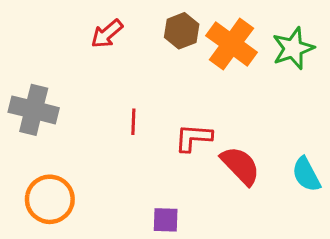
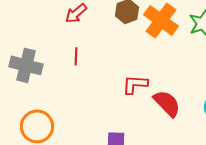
red line: (133, 122) -> (76, 56), moved

